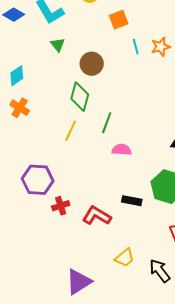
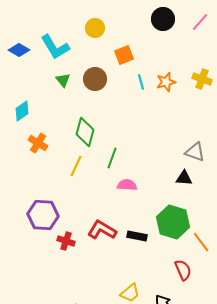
brown circle: (92, 64) -> (95, 79), moved
orange cross: (20, 108) -> (38, 143), moved
red cross: (61, 206) -> (66, 241), turned 36
red L-shape: (97, 216) -> (102, 230), moved

